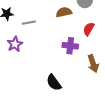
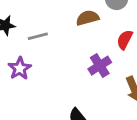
purple cross: (70, 46) -> (100, 66), turned -35

